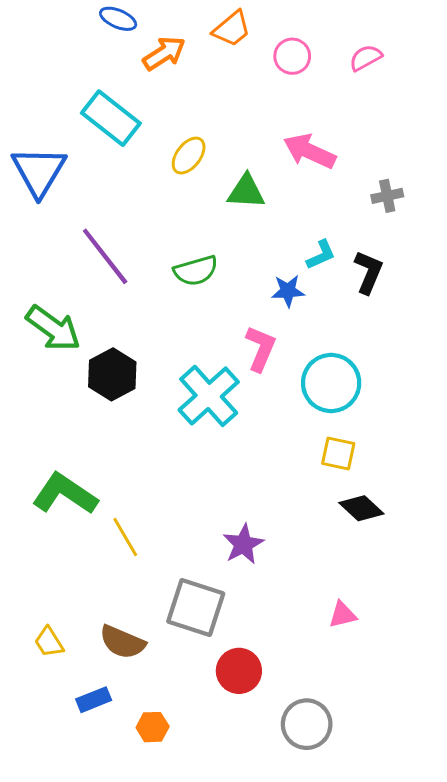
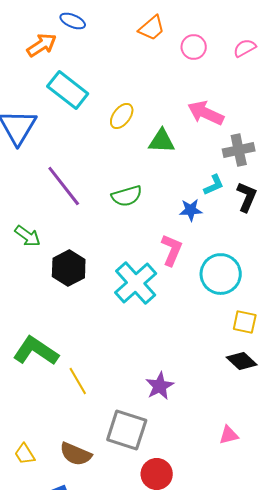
orange arrow: (164, 53) -> (42, 45), moved
gray cross: (387, 196) -> (239, 150), moved, size x1.4
green arrow: (53, 328) -> (28, 236), size x0.7
yellow square: (338, 454) -> (245, 322), moved

